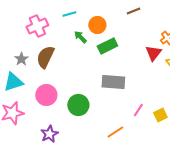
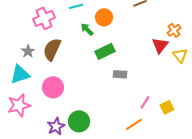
green rectangle: (107, 46) -> (105, 51), moved
gray rectangle: (113, 82) -> (120, 74), size x0.6
green circle: (78, 105) -> (79, 121), moved
orange line: (115, 132) -> (134, 124), moved

